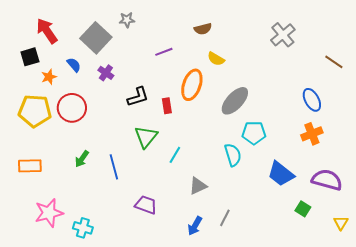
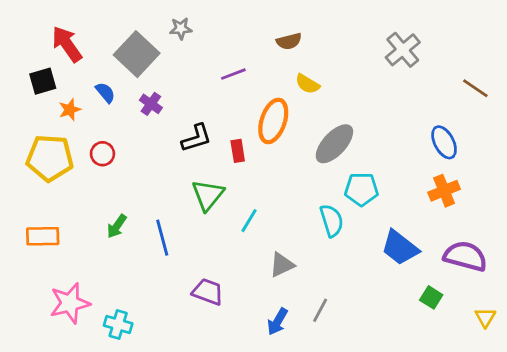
red circle: (72, 108) -> (102, 154), size x0.6

